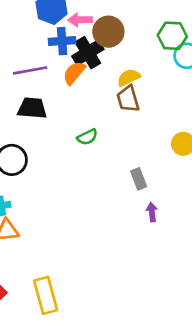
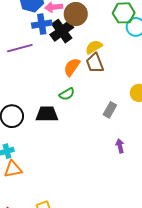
orange semicircle: (74, 73) -> (72, 67), moved
black trapezoid: (32, 108) -> (47, 114), moved
gray rectangle: (139, 179) -> (110, 110), moved, turned 56

